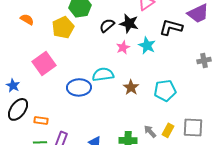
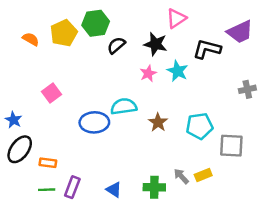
black semicircle: (107, 25) -> (116, 45), moved
yellow pentagon: (63, 27) -> (64, 33), moved
pink square: (44, 63) -> (52, 93), size x0.7
gray square: (193, 127) -> (231, 146), moved
yellow rectangle: (168, 130) -> (203, 175), turned 40

